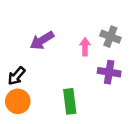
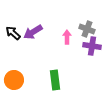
purple cross: (109, 72) -> (92, 46), moved
black arrow: (16, 76) -> (13, 33), moved, turned 91

